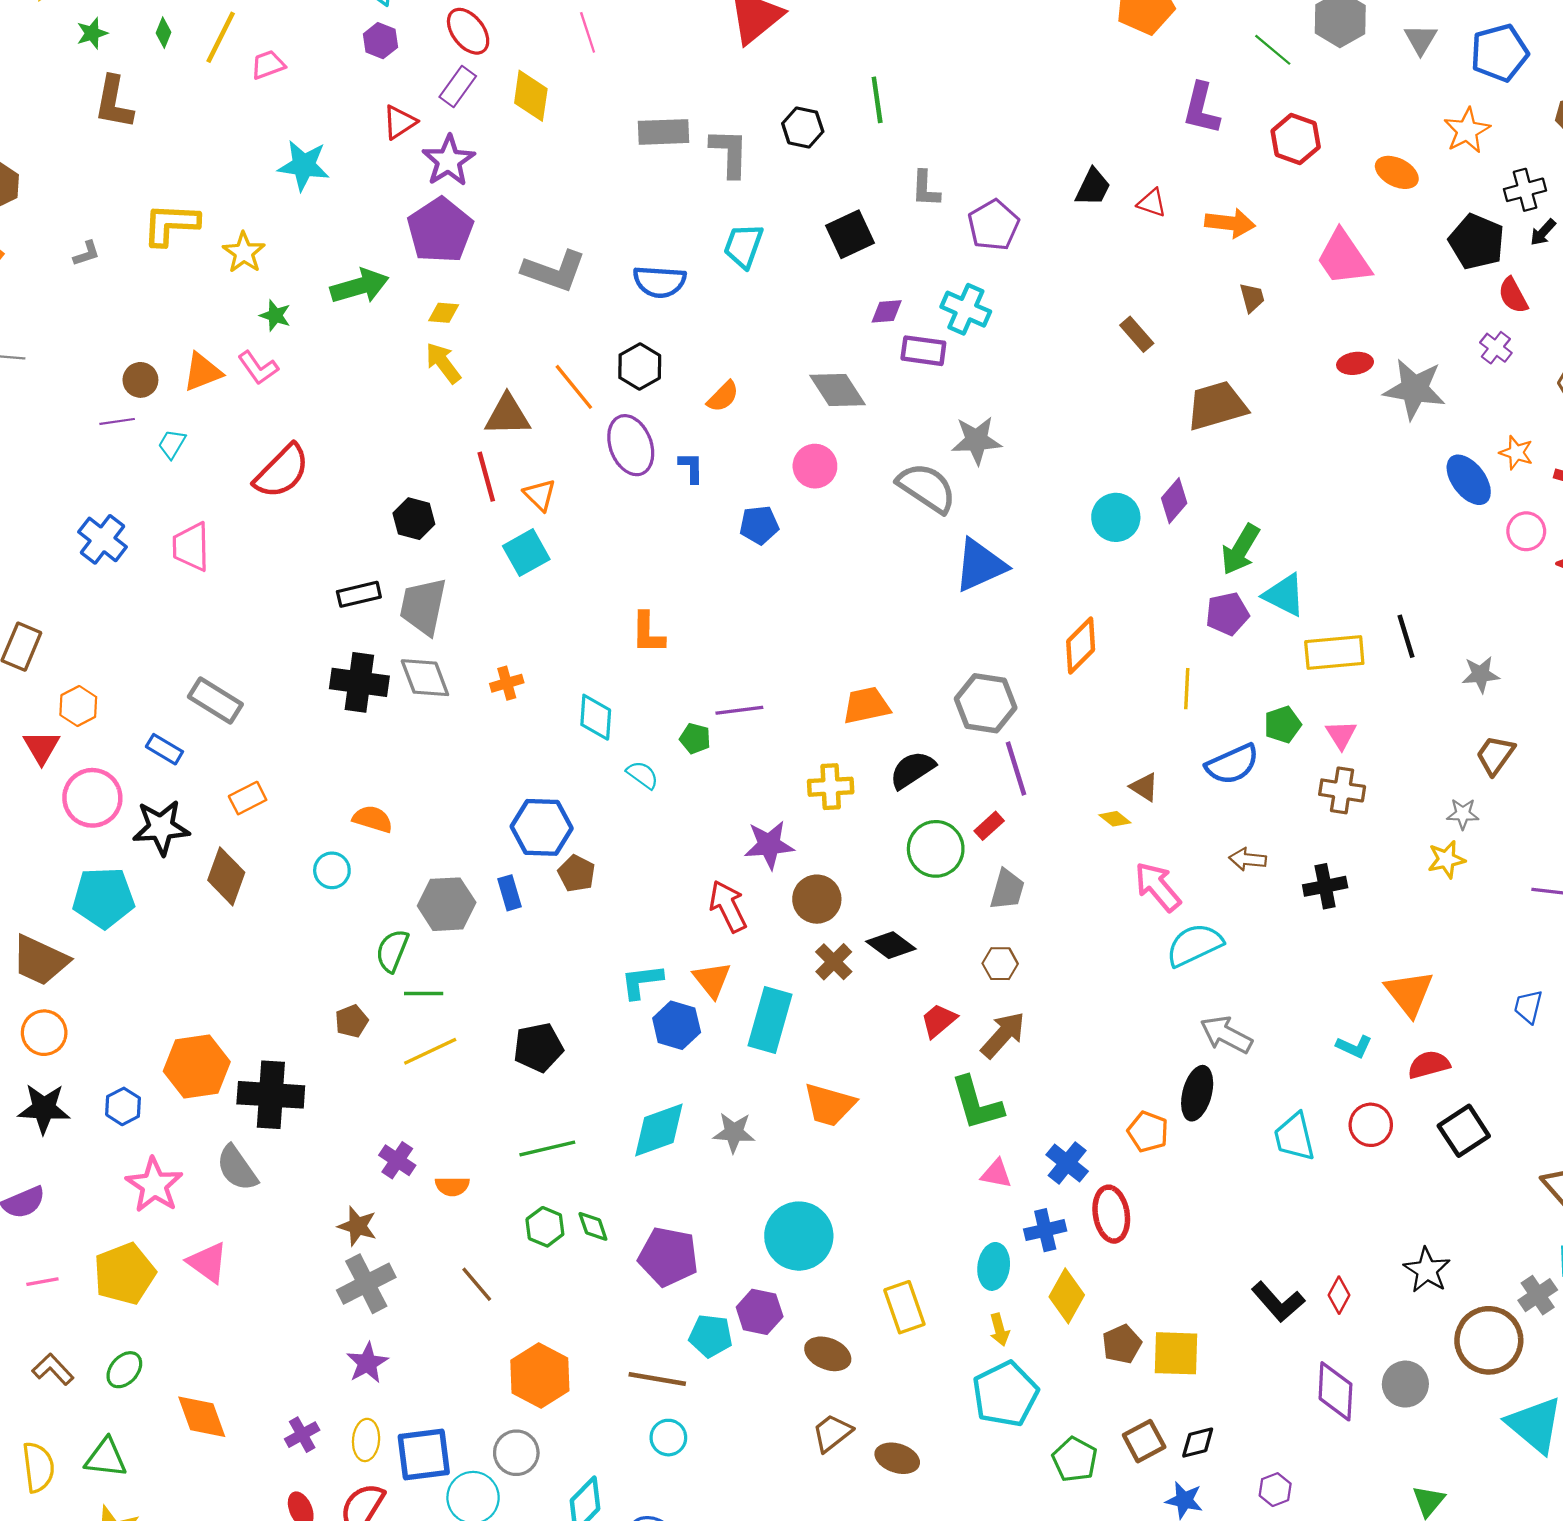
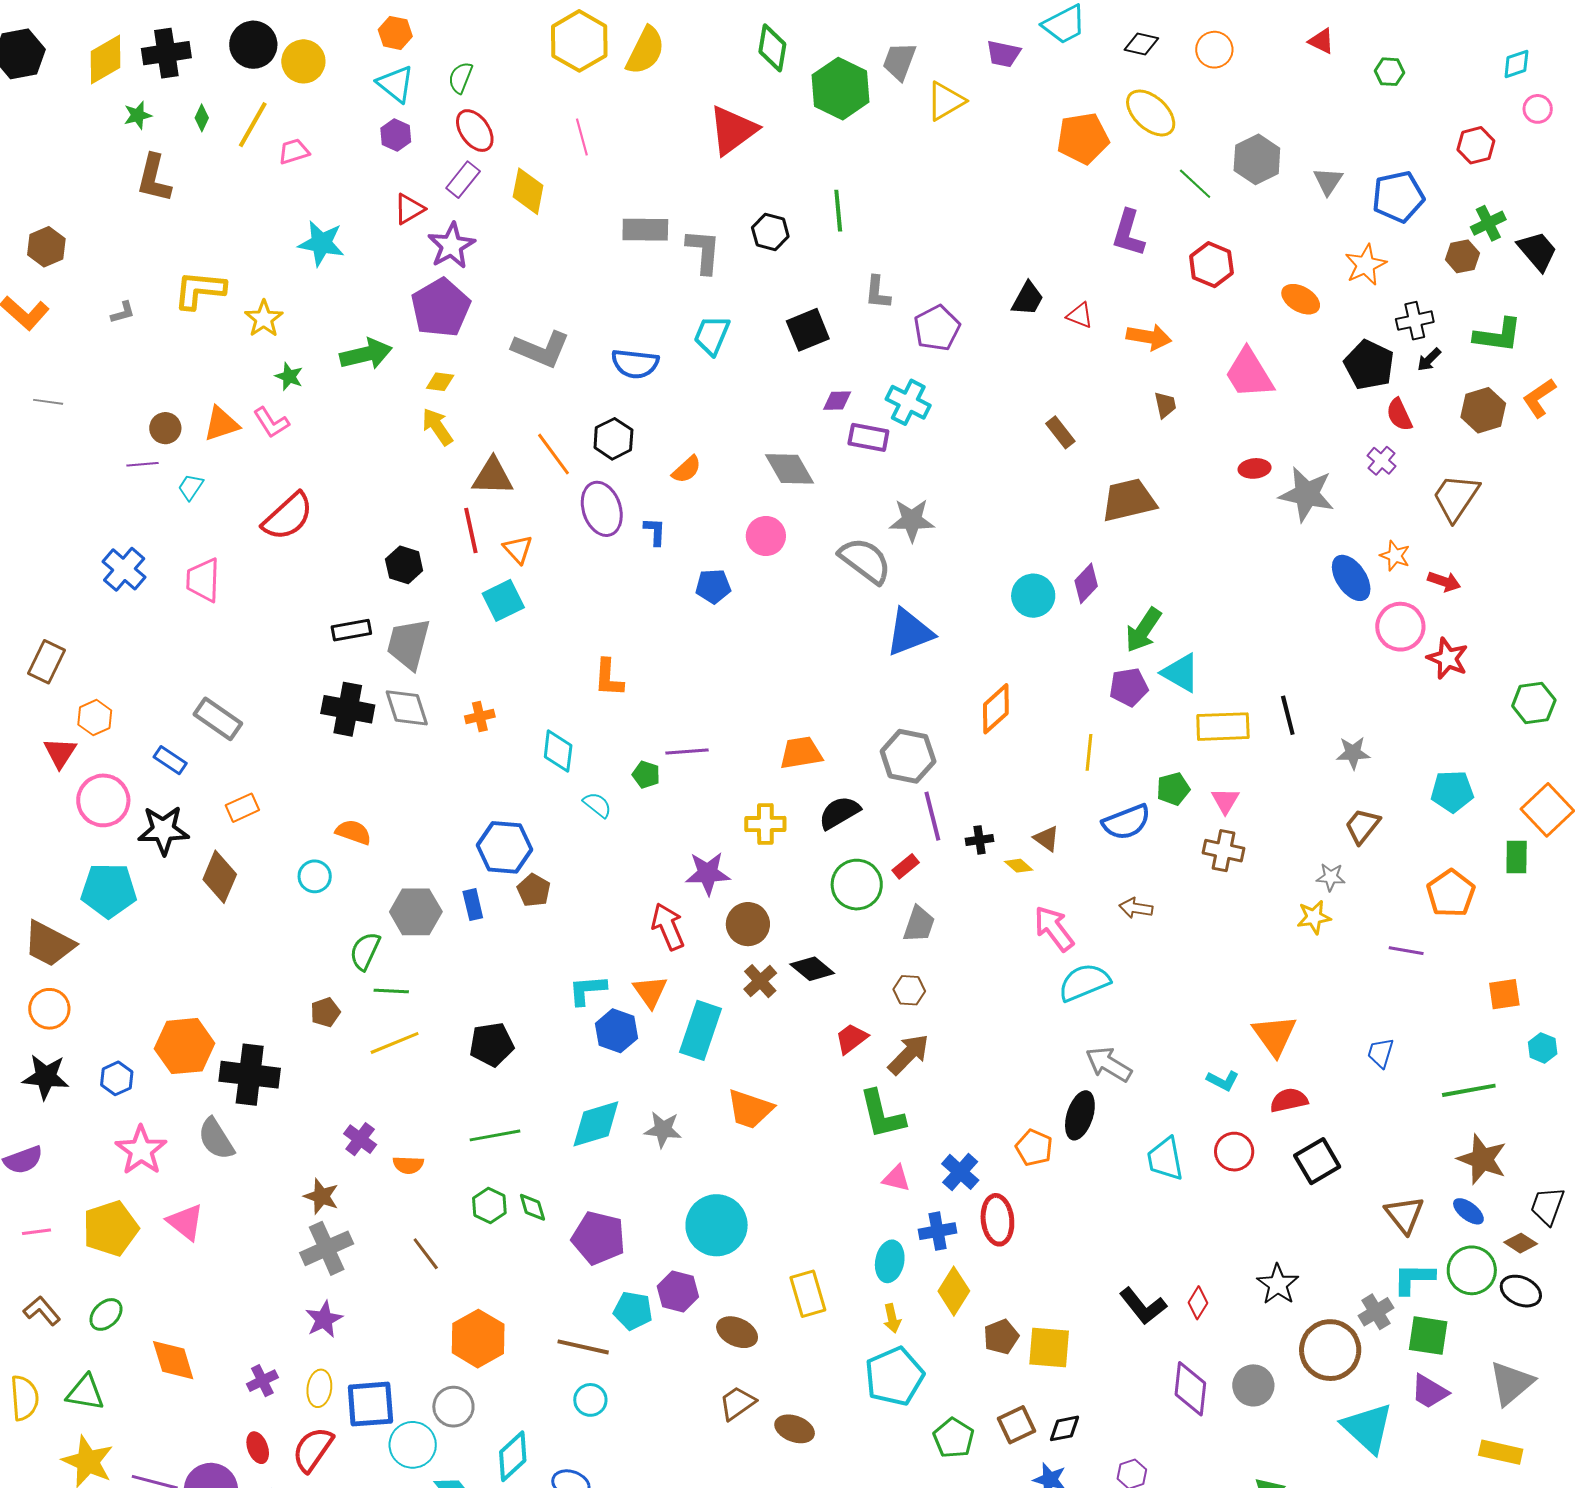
pink circle: (1526, 531) -> (1400, 627), size x1.4
black cross: (1325, 886) -> (979, 840), moved, size x0.7

